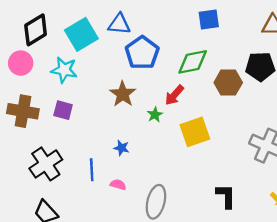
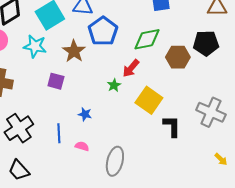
brown star: (123, 94) -> (74, 51), moved
purple square: (63, 110) -> (56, 81), moved
yellow square: (195, 132) -> (149, 100), turned -36
black L-shape: (226, 196) -> (172, 126), moved

